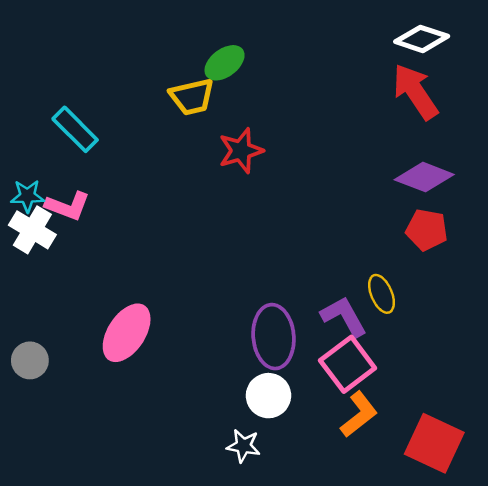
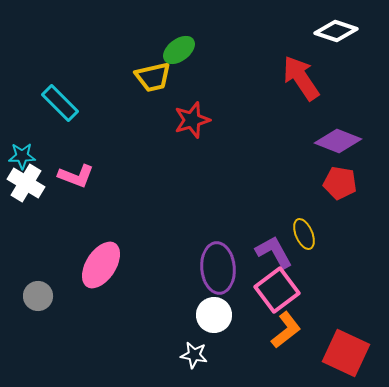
red arrow: (415, 92) -> (301, 78), moved
pink L-shape: (68, 206) -> (76, 176), moved
gray circle: (30, 360) -> (38, 296), moved

